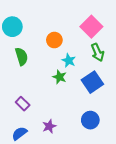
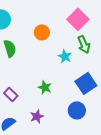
cyan star: (69, 61) -> (65, 56), moved
green star: (60, 77) -> (45, 87), moved
blue square: (92, 82) -> (86, 83), moved

